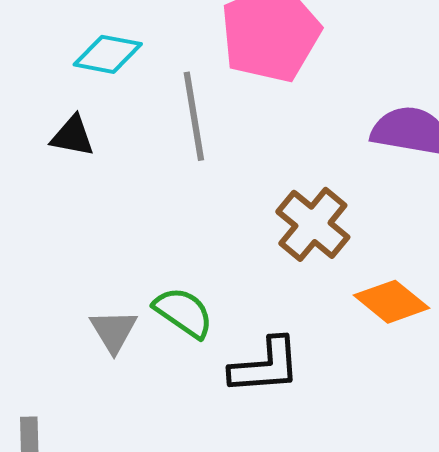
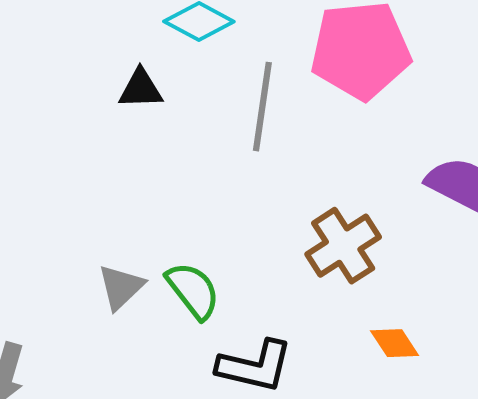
black triangle: (73, 136) -> (141, 89), turned -30
orange diamond: (391, 302) -> (395, 343), size x0.7

